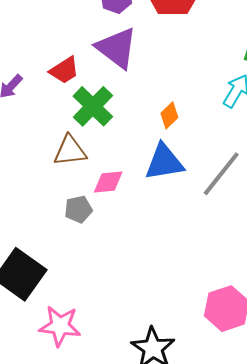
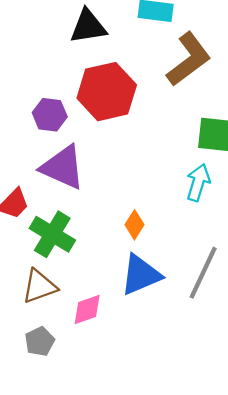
gray pentagon: (78, 209) -> (40, 341), moved

